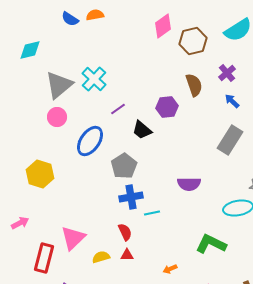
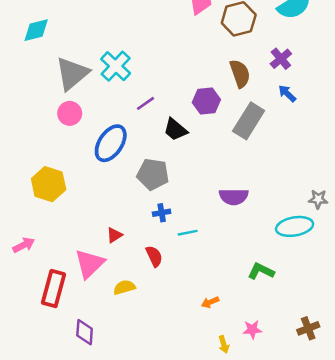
gray rectangle: (230, 140) -> (249, 121), moved
gray pentagon: (124, 166) -> (153, 174), turned -30
blue cross: (131, 197) -> (162, 213), size x0.6
green L-shape: (211, 244) -> (261, 271), size x0.7
red triangle: (127, 255) -> (114, 235), moved, turned -32

